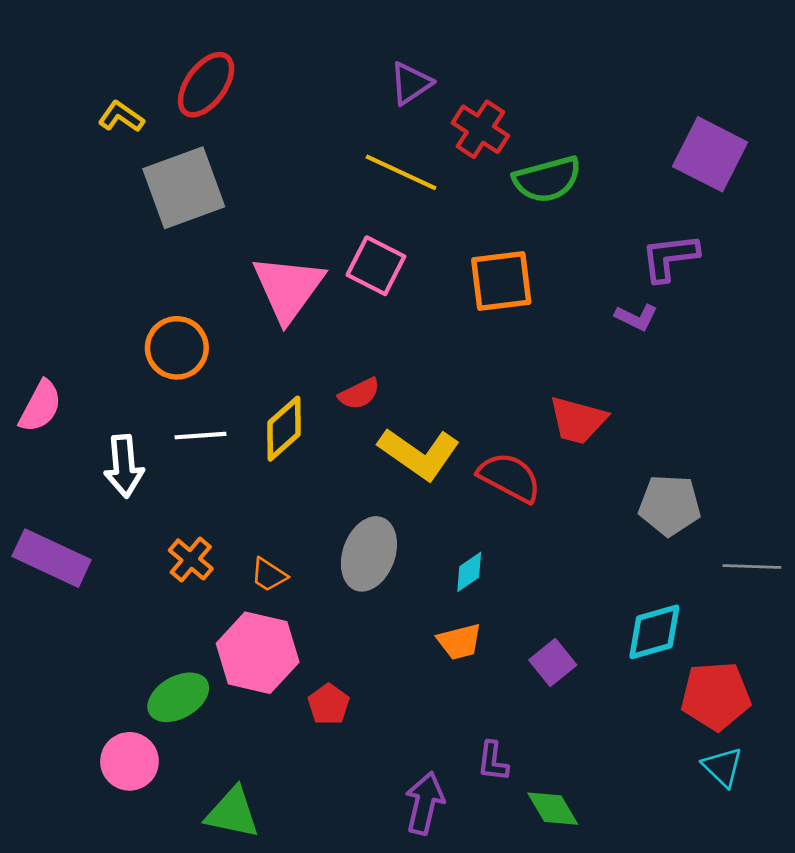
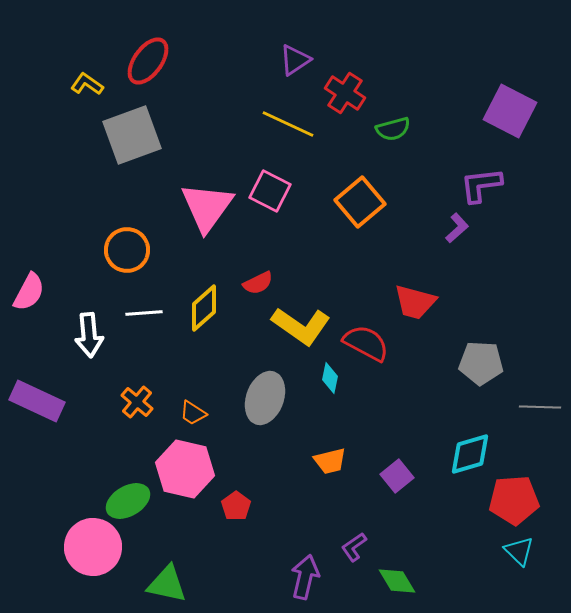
green semicircle: (547, 179) -> (393, 129), size x0.7
orange square: (501, 281) -> (360, 202), turned -33
purple L-shape: (636, 317) -> (457, 228), turned -68
cyan diamond: (469, 572) -> (330, 378), moved, turned -44
pink circle: (129, 761) -> (93, 547), size x1.4
purple L-shape: (493, 761) -> (354, 547), turned 48

